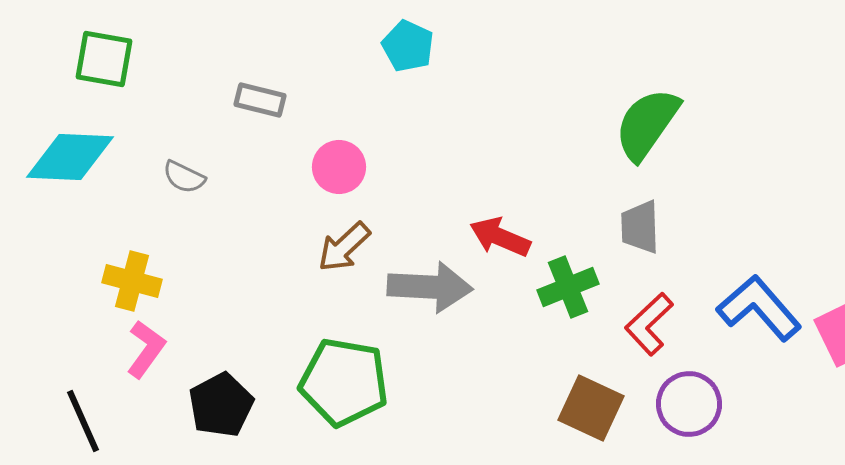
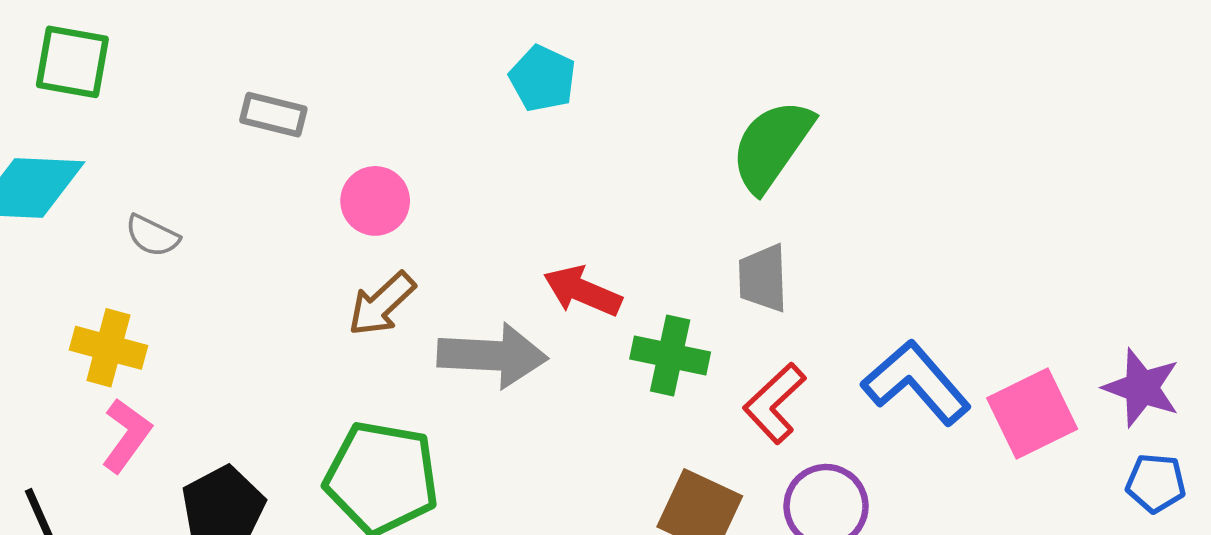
cyan pentagon: (408, 46) -> (543, 79), moved
gray semicircle: (184, 177) -> (152, 236), moved
green cross: (568, 287) -> (670, 355), turned 34

